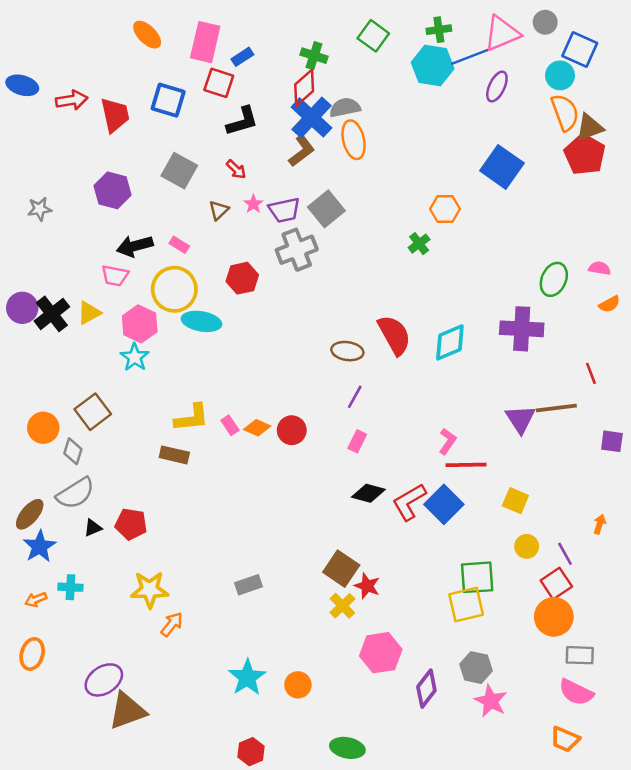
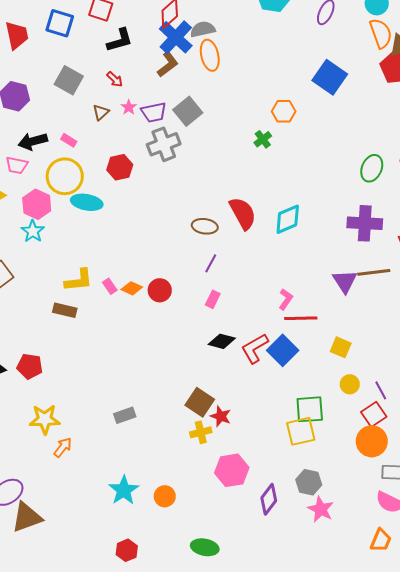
purple cross: (522, 329) -> (365, 223), moved
yellow cross: (342, 606) -> (201, 432), turned 30
orange trapezoid: (565, 739) -> (381, 540), turned -90

